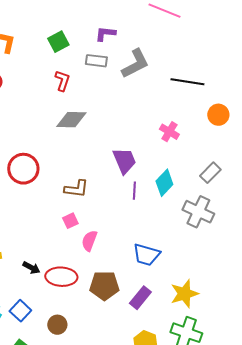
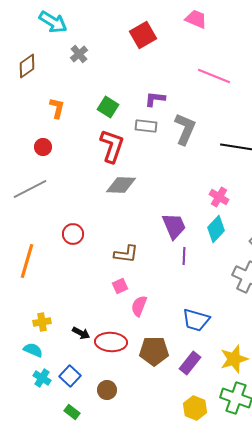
green square: (58, 42) -> (108, 107), turned -30
gray L-shape: (135, 64) -> (185, 129), turned -40
red L-shape: (62, 81) -> (112, 146), size x1.6
red circle: (23, 169) -> (73, 234), size x0.7
cyan diamond: (164, 183) -> (216, 229), moved

